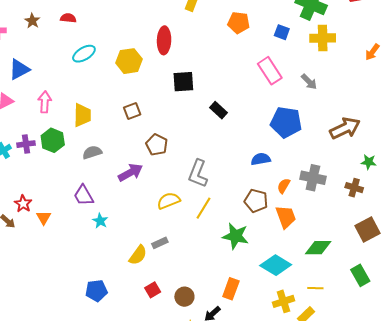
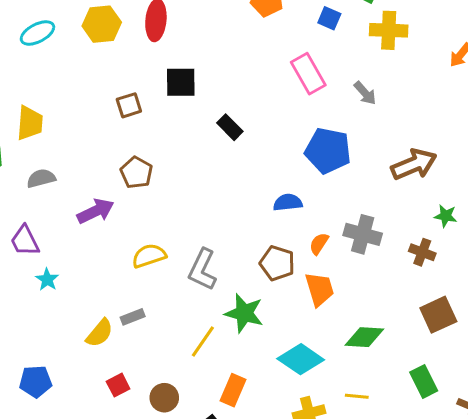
yellow hexagon: (129, 61) -> (102, 24), moved
brown square: (132, 111) -> (129, 105), moved
gray L-shape: (198, 174) -> (203, 270), moved
yellow line: (203, 208) -> (203, 342), moved

